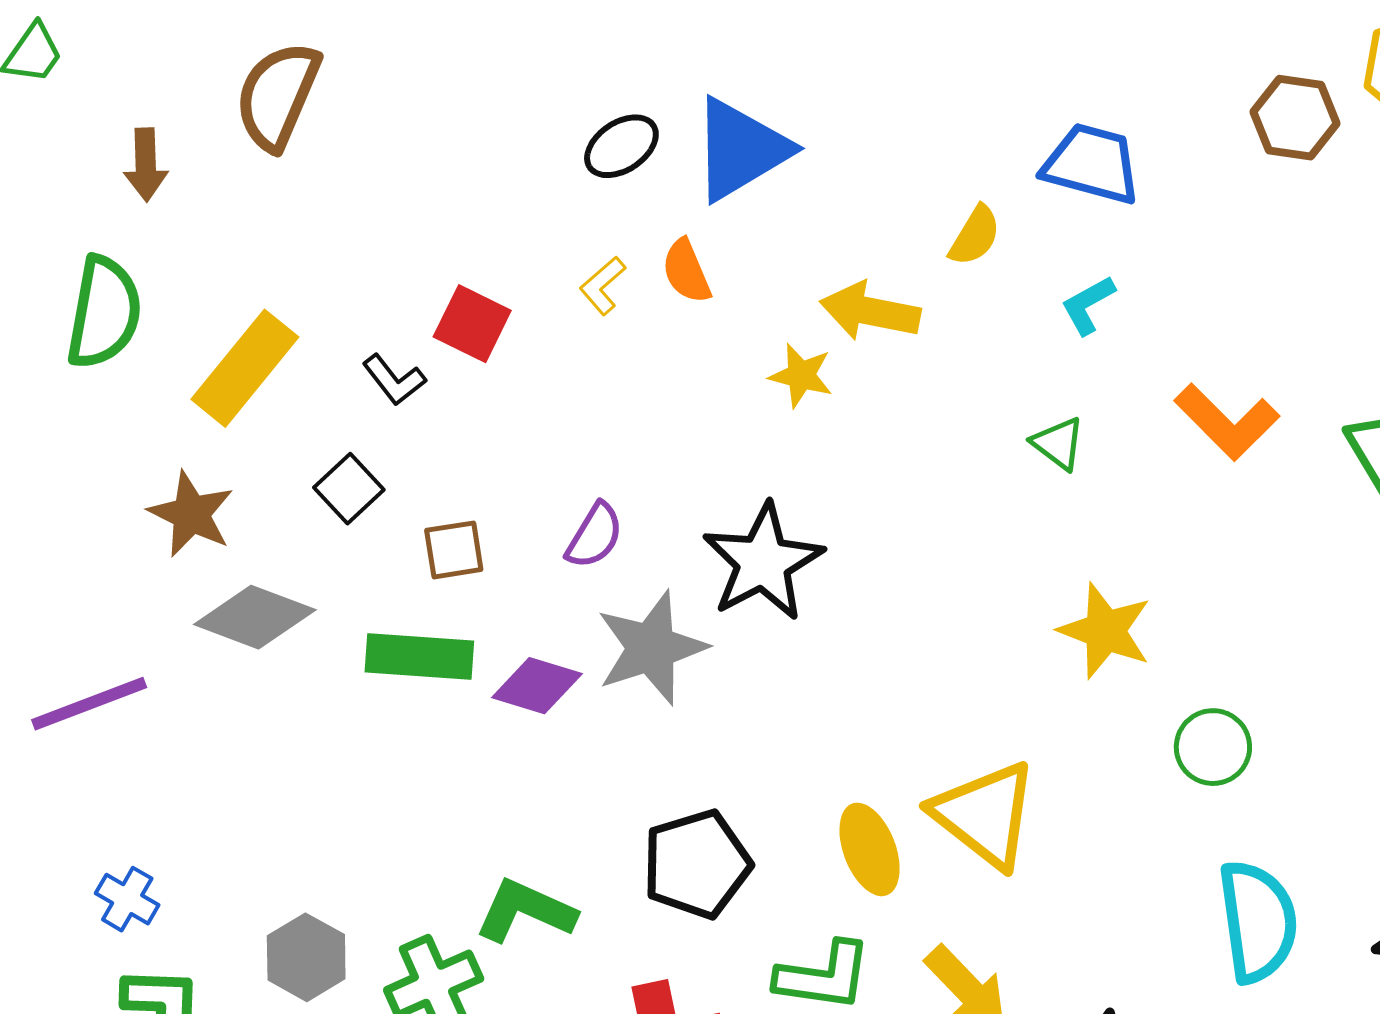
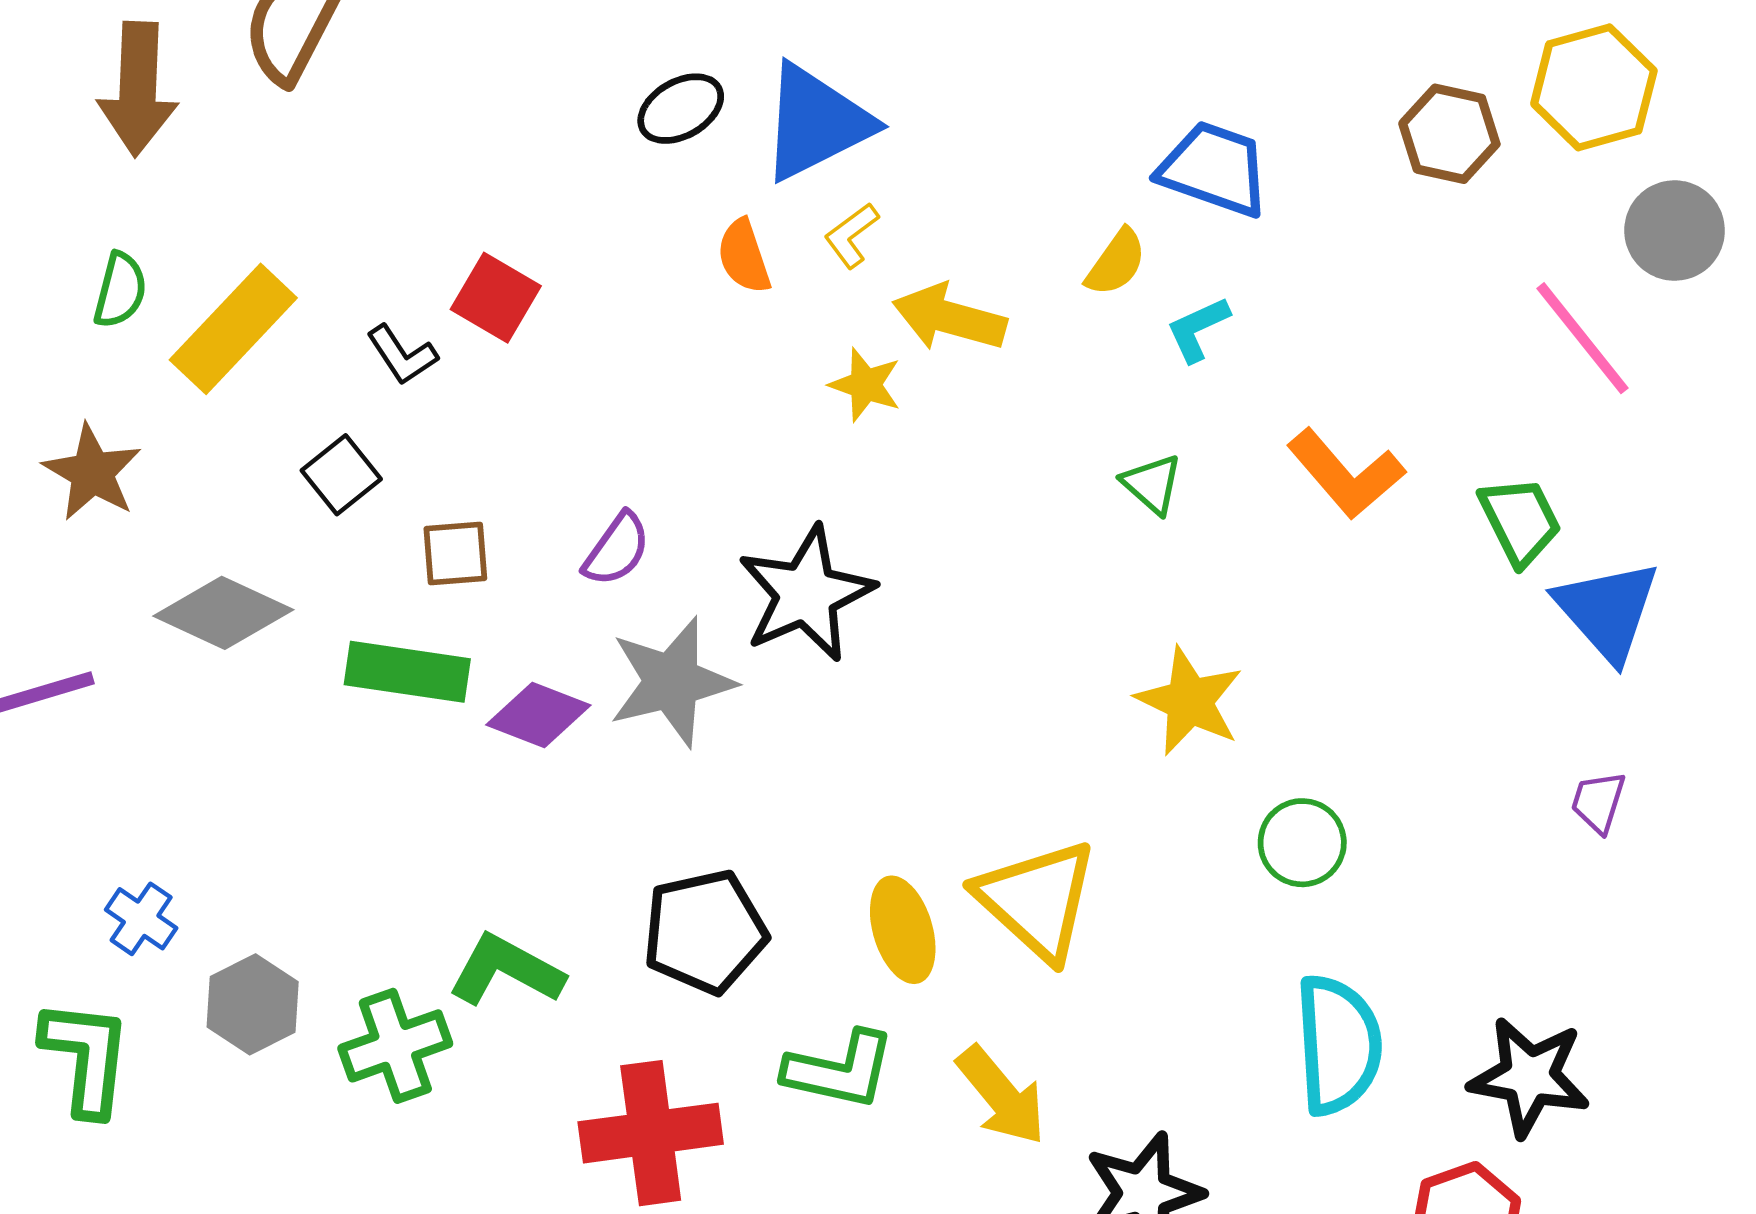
brown arrow: (146, 165) -> (138, 89), size x1.6
yellow semicircle: (975, 236) -> (1116, 262), moved
yellow L-shape: (603, 286) -> (851, 235), moved
green semicircle: (104, 312) -> (120, 290), moved, size x0.6
brown star: (191, 514) -> (92, 473), moved
blue cross: (127, 899) -> (141, 919), moved

